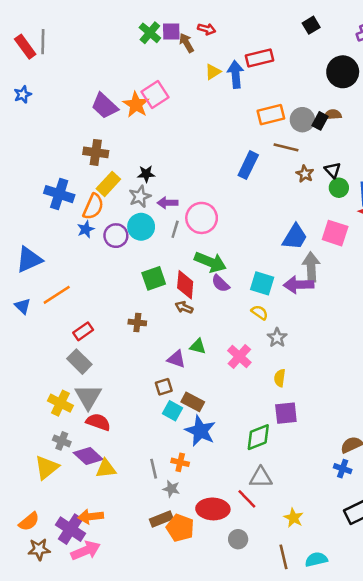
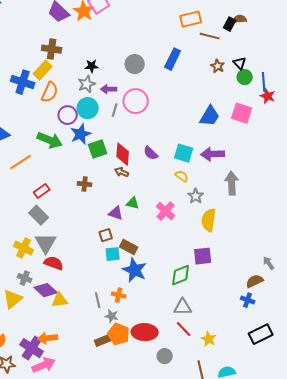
gray circle: (302, 120) -> (135, 64), moved
brown line: (286, 147) -> (210, 36), moved
yellow rectangle: (108, 184) -> (43, 70), moved
blue star: (86, 229) -> (81, 134), moved, size x1.5
green arrow: (210, 262) -> (50, 140), moved
gray arrow: (311, 267) -> (232, 183), moved
yellow semicircle: (280, 378) -> (209, 220), moved, size x1.6
cyan square: (173, 411) -> (113, 254), turned -35
red line: (247, 499) -> (184, 329), moved
orange pentagon: (180, 528) -> (119, 334), moved

